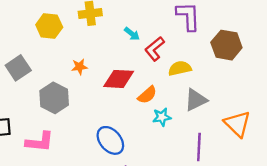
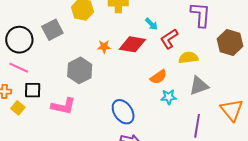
gray square: (18, 68) -> (52, 30), moved
red diamond: (119, 79) -> (132, 44), moved

